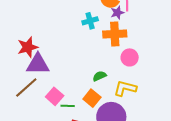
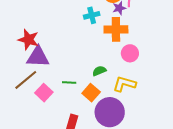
red star: (28, 47) -> (28, 40), turned 30
pink square: (55, 96) -> (44, 93), moved
green line: (68, 106) -> (69, 82), moved

